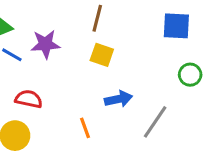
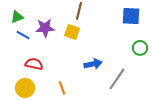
yellow square: (102, 55) -> (72, 32), moved
orange line: (85, 128) -> (62, 88), moved

